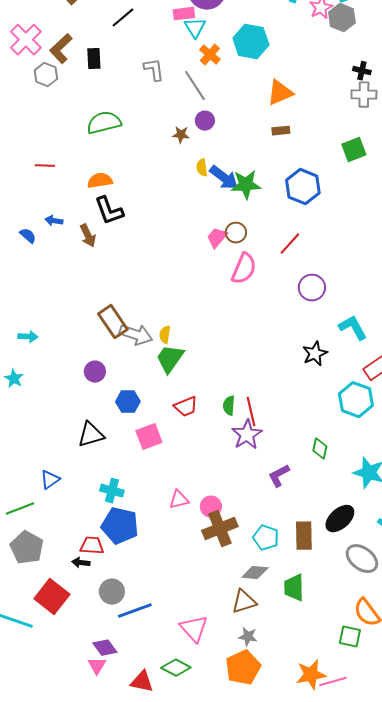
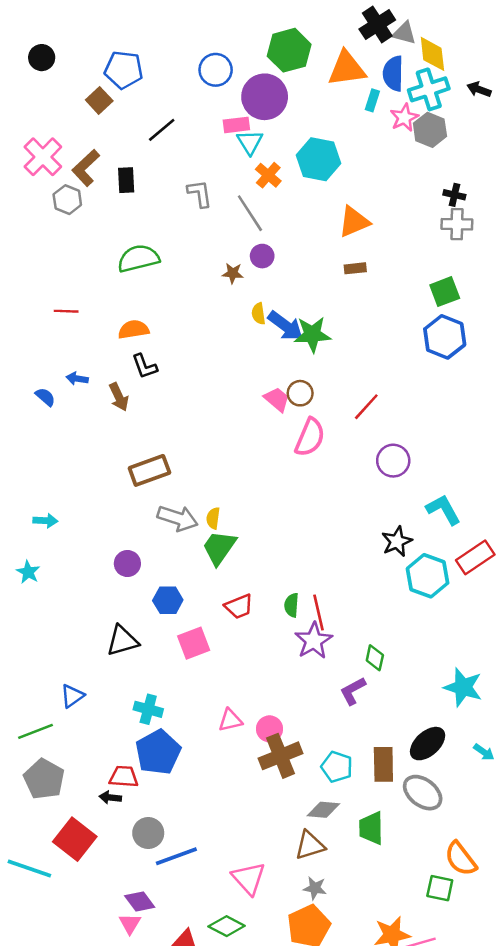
blue hexagon: (303, 187) -> (445, 337), moved
black L-shape: (109, 211) -> (145, 366), size x0.7
pink trapezoid: (217, 238) -> (277, 399), turned 90
brown rectangle: (113, 322) -> (149, 470), moved, turned -76
cyan hexagon: (356, 400) -> (428, 576), moved
green diamond: (320, 449) -> (375, 658), moved
blue pentagon: (120, 526) -> (158, 752), turned 30
gray ellipse: (362, 559) -> (423, 793), moved

